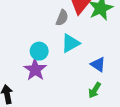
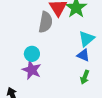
gray semicircle: (62, 18) -> (46, 22), size x1.5
cyan triangle: (70, 43) -> (87, 39), moved

